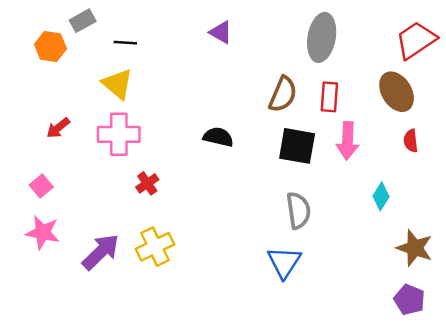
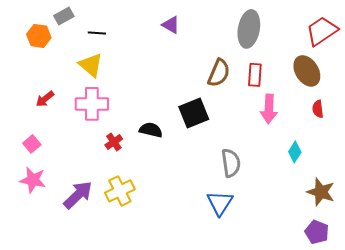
black semicircle: (218, 137) -> (151, 130), moved
black square: (297, 146) -> (194, 113), moved, turned -32

